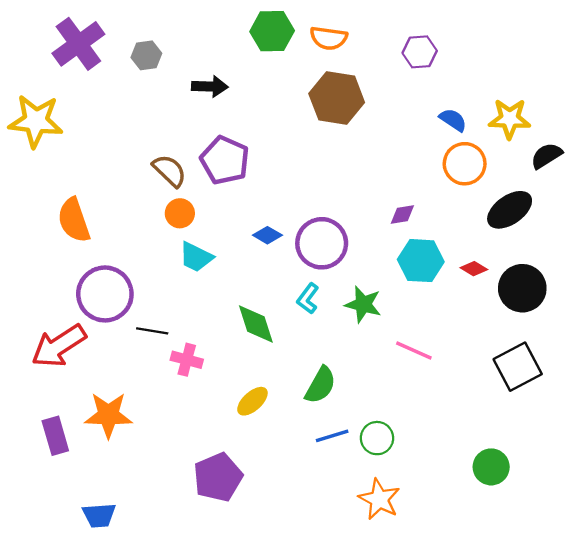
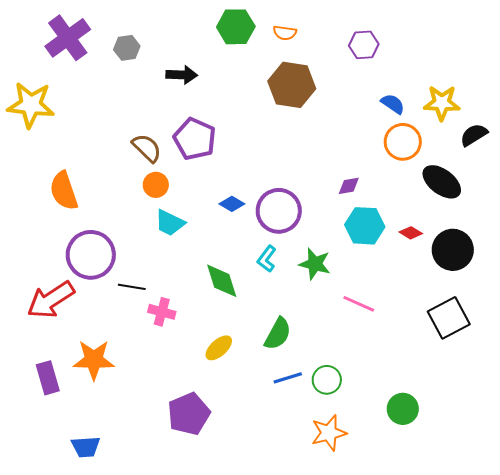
orange semicircle: (329, 38) -> (285, 33), size x0.7
black ellipse: (510, 210) -> (442, 182), turned 72
green circle: (491, 467) -> (403, 409), moved
orange star: (379, 499) -> (329, 433), turned 30

